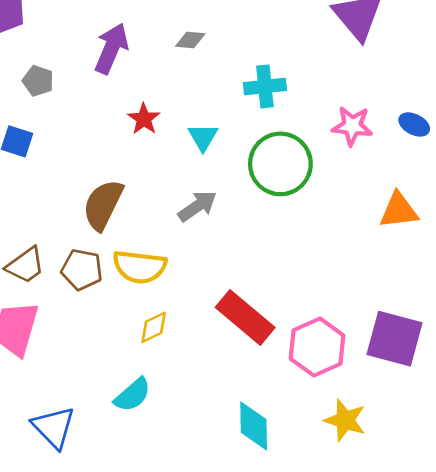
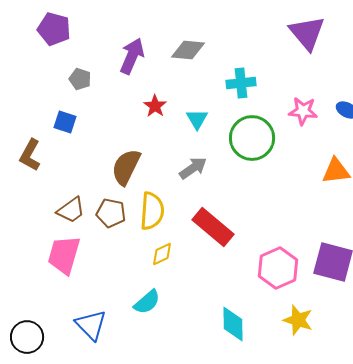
gray diamond: (190, 40) -> (188, 50), size x1.6
yellow semicircle: (140, 267) -> (152, 211), turned -93
red rectangle: (245, 317) -> (213, 227), moved

